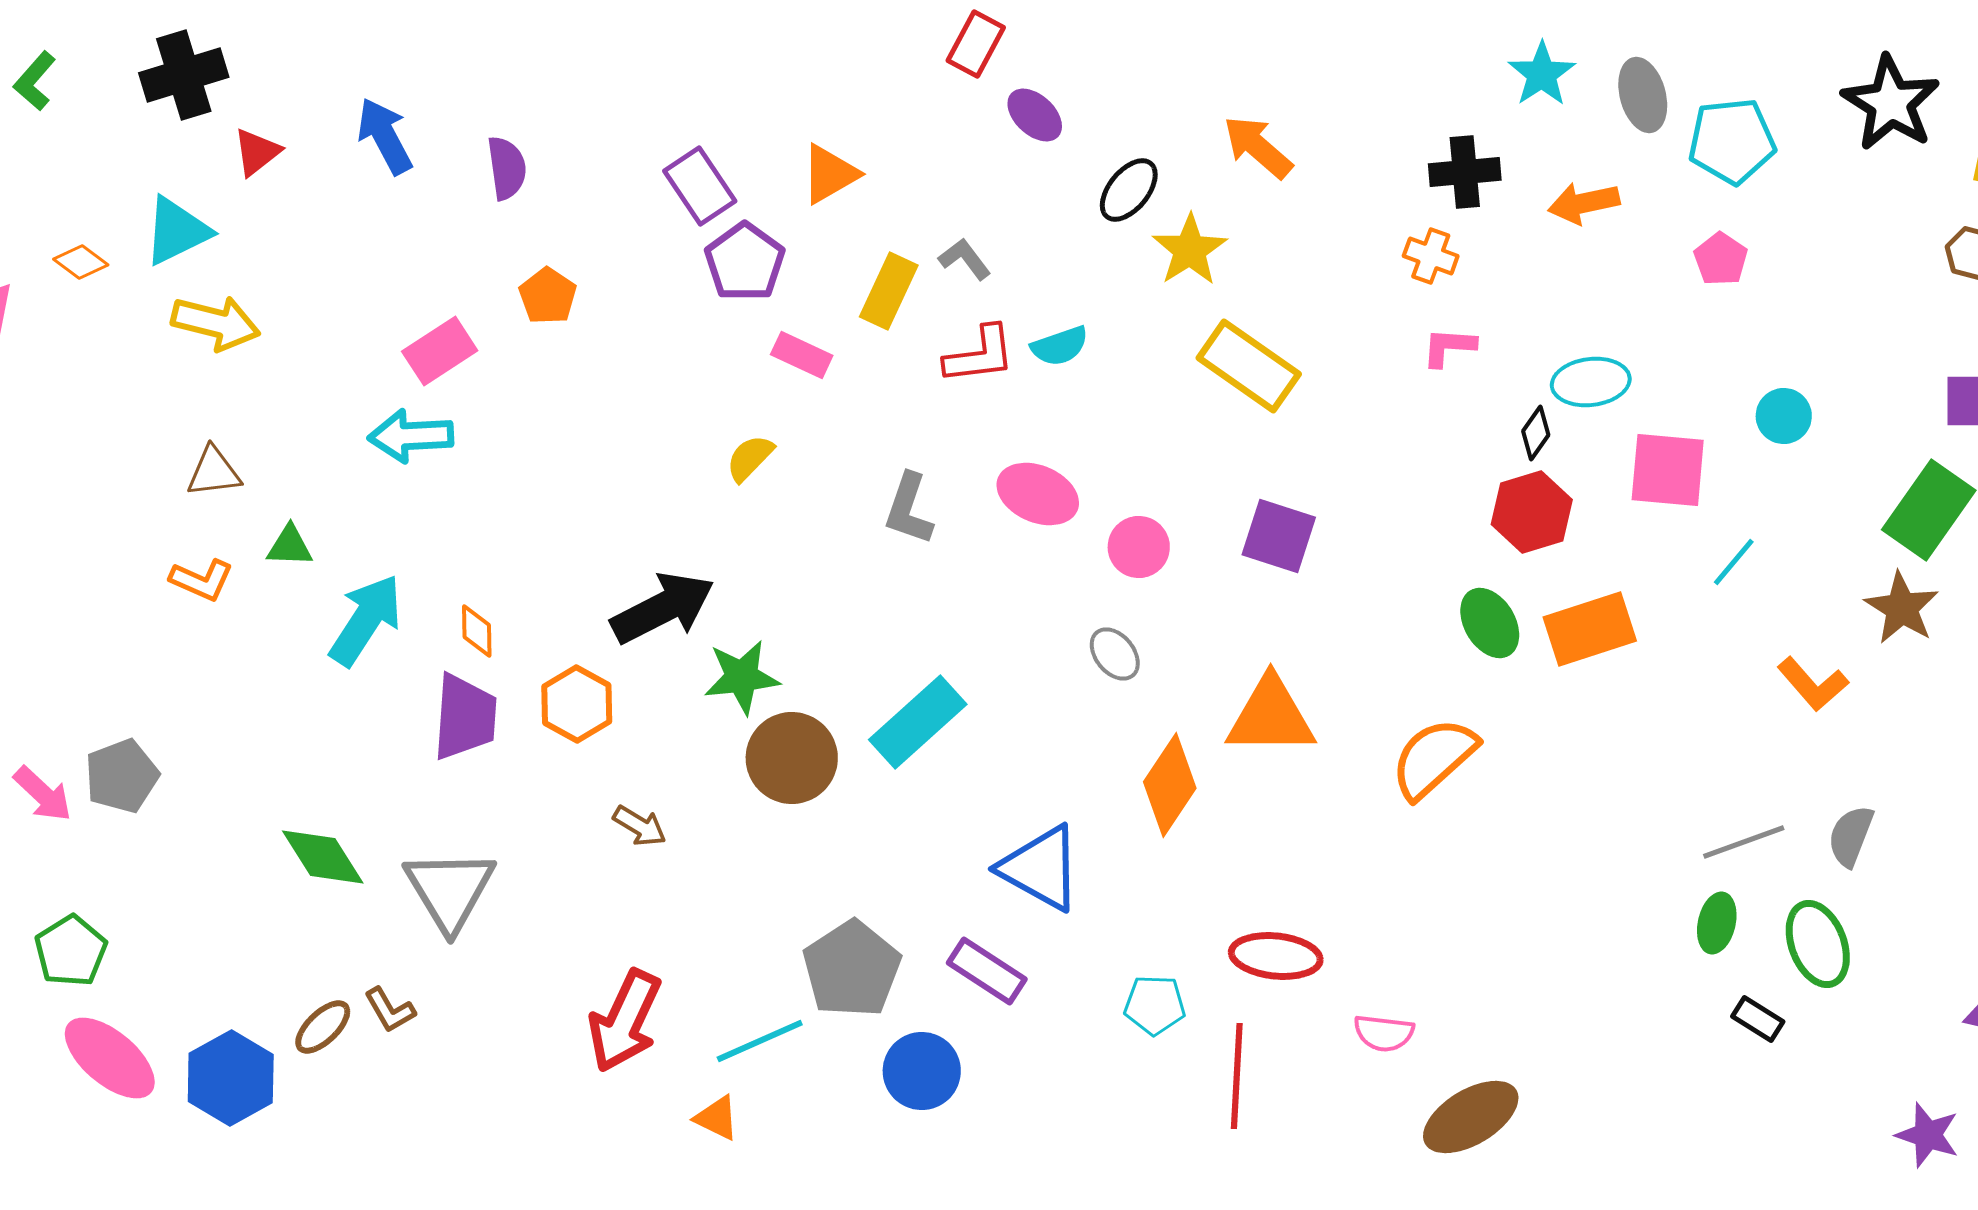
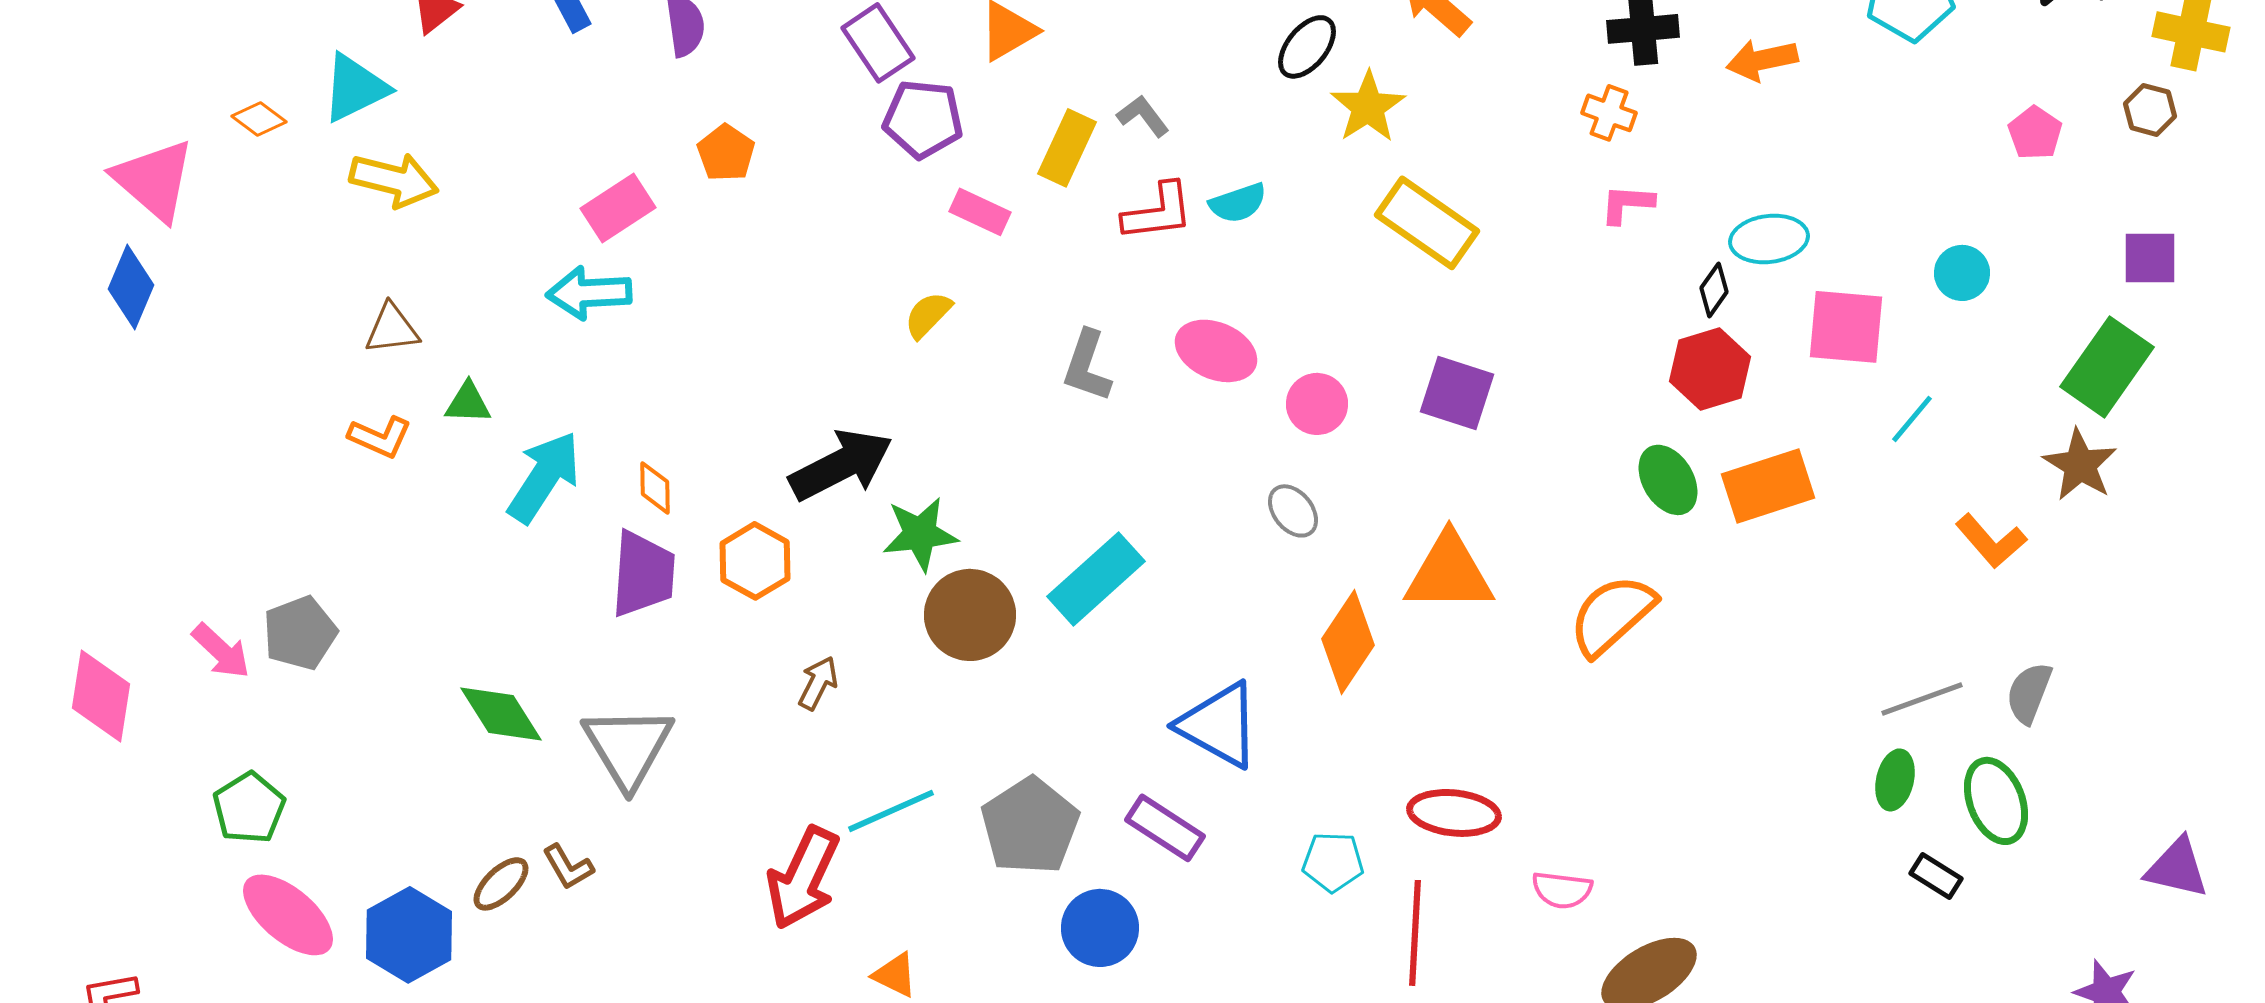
pink pentagon: (1721, 259) -> (2035, 133), moved
purple pentagon: (745, 262) -> (923, 119), turned -30
brown arrow: (640, 826) -> (818, 683), turned -94
cyan line: (760, 1041) -> (891, 811), moved

